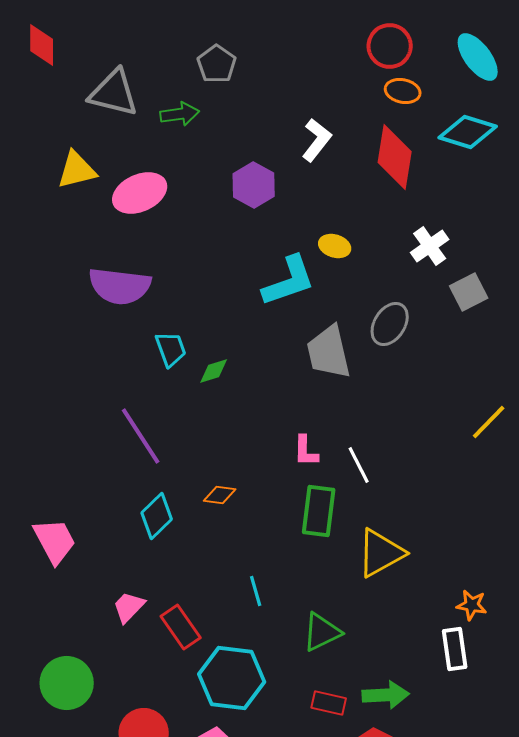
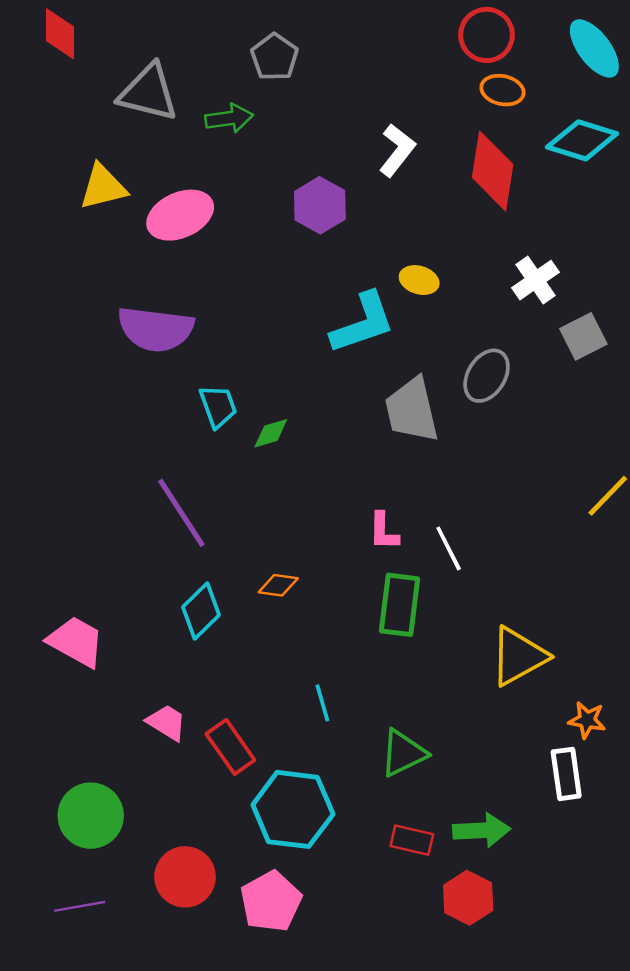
pink trapezoid: (55, 541) -> (76, 642), turned -33
yellow triangle: (381, 553) -> (518, 656), moved
pink trapezoid: (129, 607) -> (167, 722), turned 78

